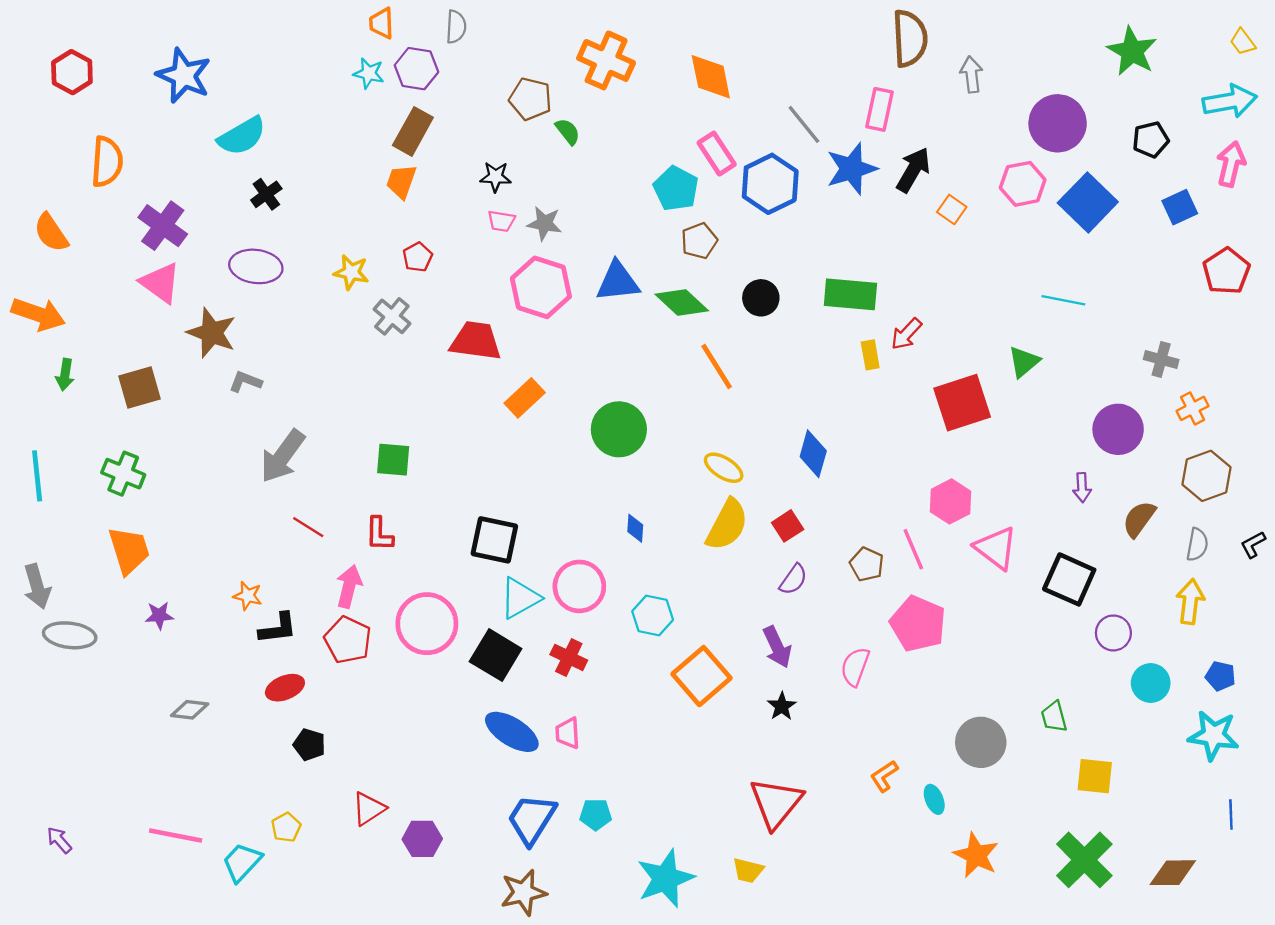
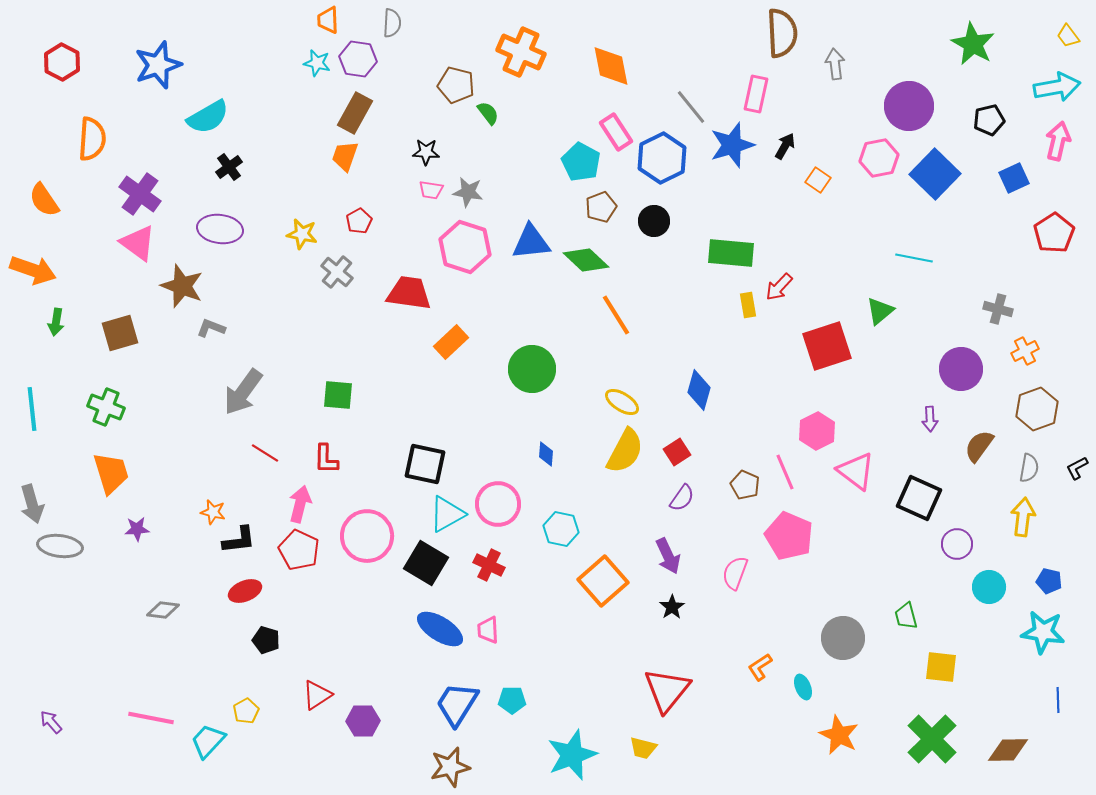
blue star: (184, 76) -> (158, 65), turned 30
black arrow: (913, 170) -> (785, 146), size x0.7
black circle: (761, 298) -> (654, 221), moved

